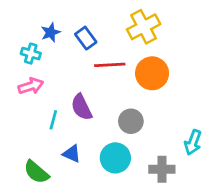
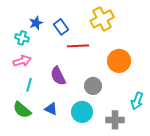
orange circle: (152, 73) -> (119, 61), moved
cyan line: (53, 120) -> (29, 85), moved
green semicircle: (36, 172) -> (22, 110), moved

